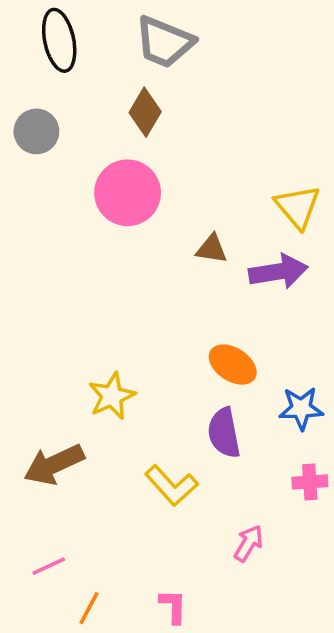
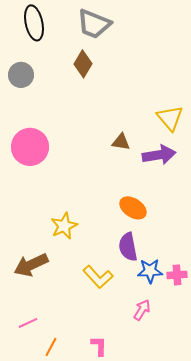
pink circle: (128, 193) -> (30, 147), moved
blue star: (301, 408) -> (150, 271), moved

